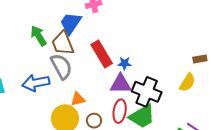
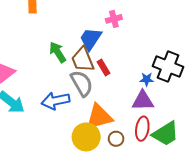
red rectangle: (102, 54) -> (103, 67), moved, size x0.6
black cross: (147, 92) -> (168, 67), moved
orange triangle: (78, 99) -> (99, 117), size x1.8

